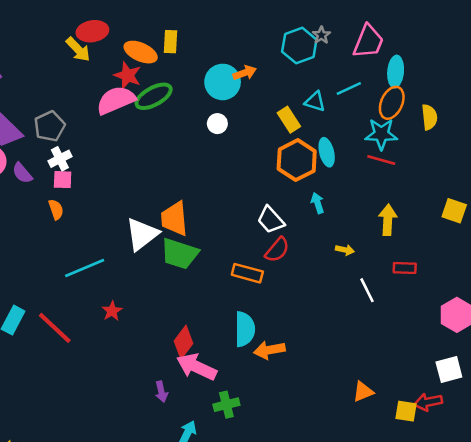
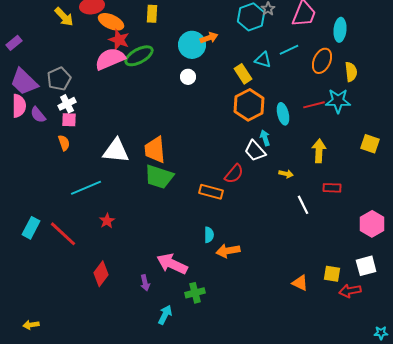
yellow arrow: (78, 49) -> (64, 17), moved
orange ellipse: (141, 52) -> (111, 22), moved
cyan ellipse: (396, 72) -> (340, 30), moved
cyan star: (381, 134) -> (338, 101), moved
cyan ellipse: (327, 152) -> (283, 114), moved
red line: (381, 160) -> (314, 105), turned -30
white trapezoid: (271, 220) -> (255, 151), moved
white triangle: (142, 234) -> (116, 151), moved, turned 44
cyan semicircle: (245, 329) -> (209, 235), size x0.6
red diamond: (184, 342) -> (101, 274), moved
orange triangle: (363, 392) -> (300, 283), turned 48
yellow square: (406, 411) -> (332, 274), moved

